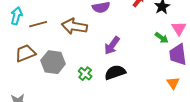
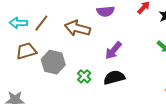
cyan arrow: (16, 16) -> (18, 23), moved, turned -108
brown line: (38, 24) -> (41, 23), turned -42

